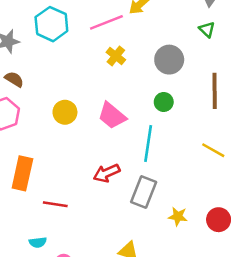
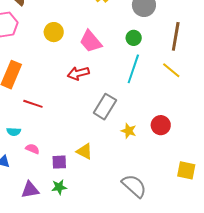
cyan line: (148, 144) -> (133, 69), moved
yellow line: (213, 150) -> (171, 70), moved
red arrow: (107, 173) -> (78, 73), moved
red circle: (219, 220) -> (161, 125), moved

